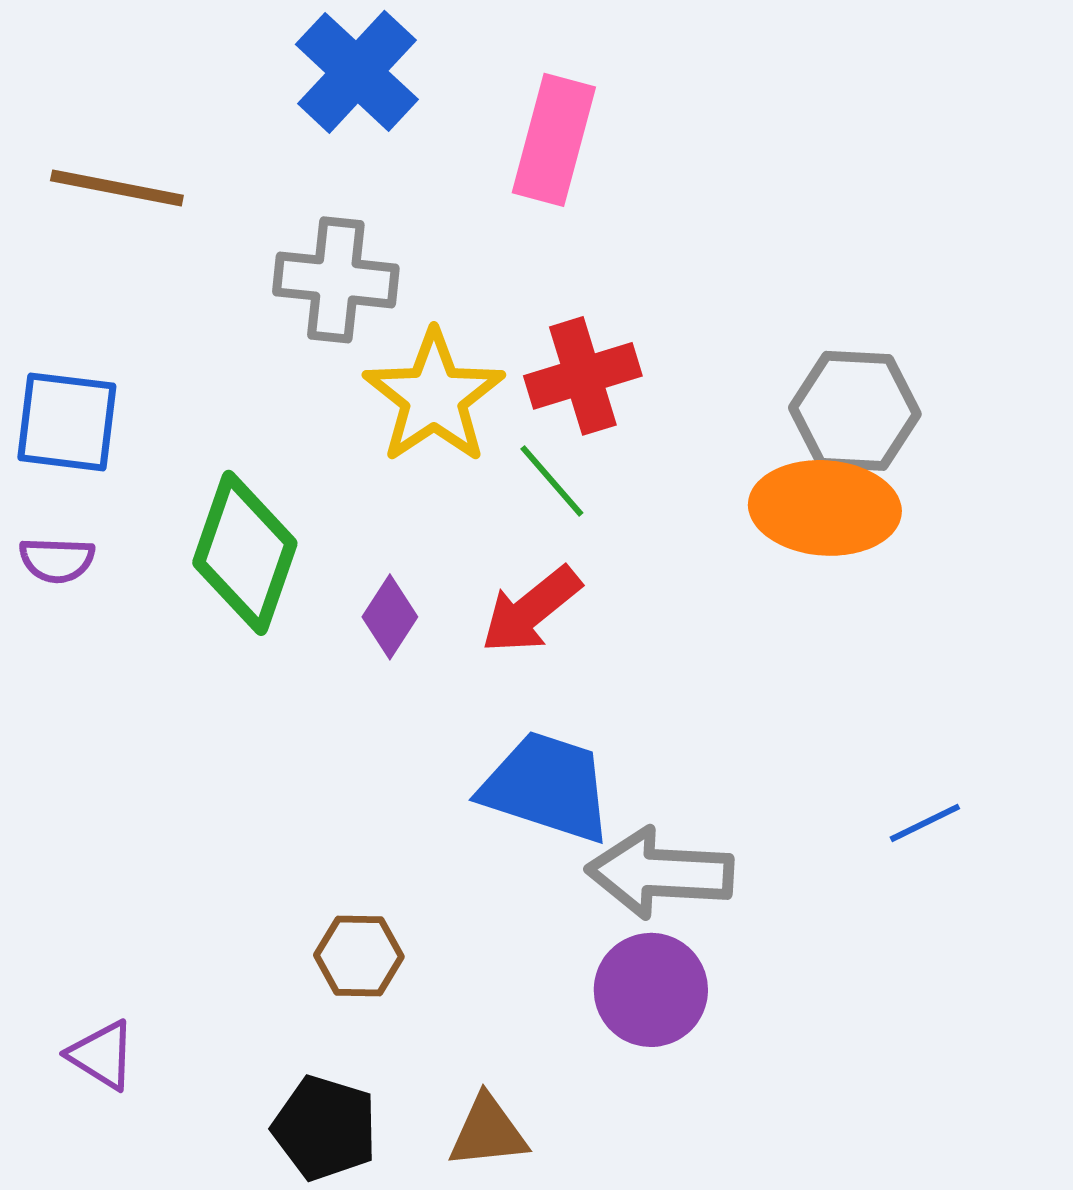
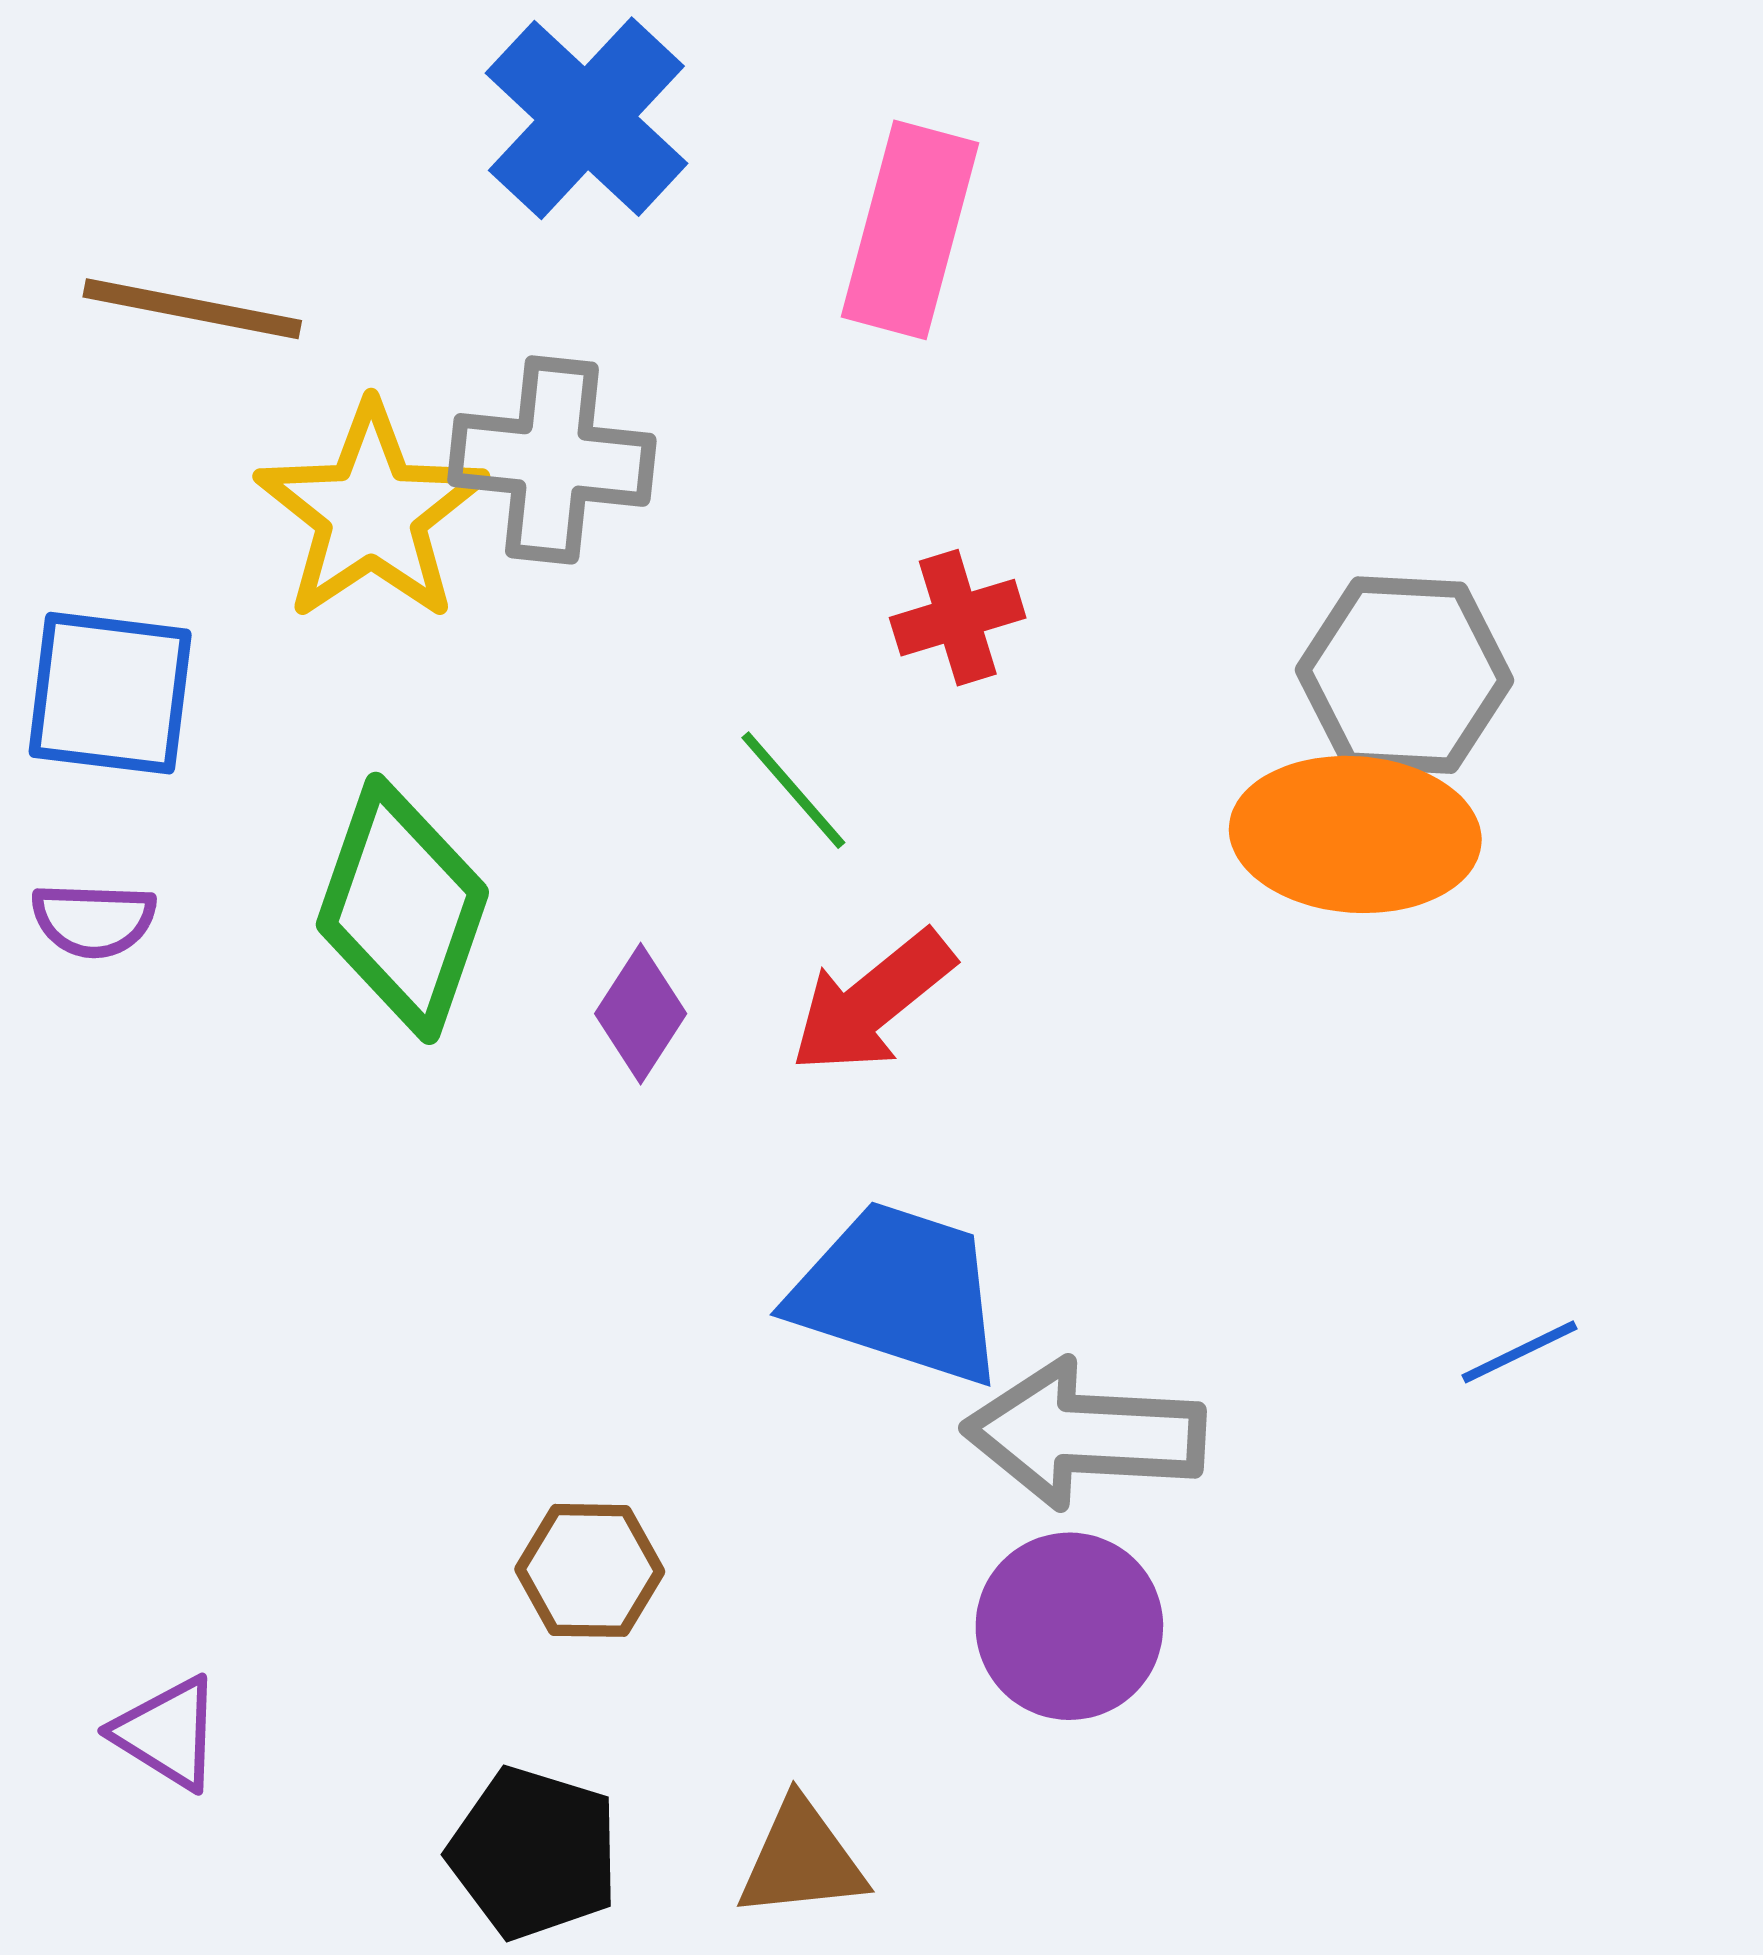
red cross: (583, 376) -> (958, 618), size x0.7
yellow star: (434, 397) -> (371, 513), moved
green line: (552, 481) -> (793, 790), moved

